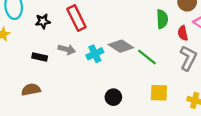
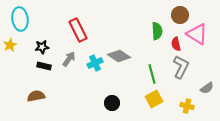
black star: (43, 21) -> (42, 47), moved
gray arrow: (67, 49) -> (69, 59), turned -70
green line: (147, 57) -> (152, 74), moved, turned 36
yellow square: (159, 93) -> (154, 99), turned -30

